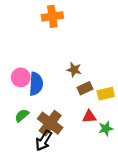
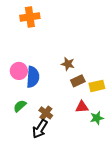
orange cross: (52, 16) -> (30, 17), moved
brown cross: (50, 123) -> (46, 113), size x0.6

